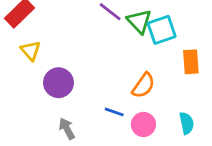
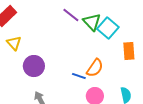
cyan square: (162, 30) -> (108, 28), turned -30
blue line: (114, 112) -> (79, 76), moved

